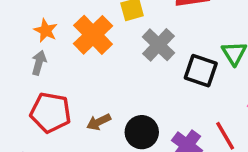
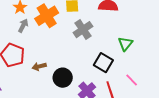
gray arrow: (39, 63) -> (23, 26), moved
black square: (201, 71) -> (103, 63), moved

